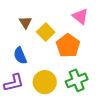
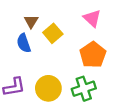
orange pentagon: (68, 46) -> (93, 55), moved
blue semicircle: (20, 56) -> (24, 43), moved

